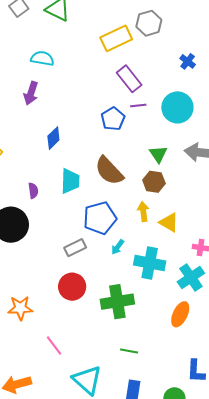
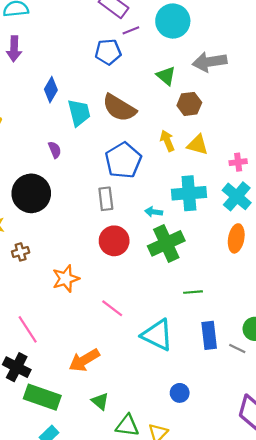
blue pentagon: (113, 119) -> (108, 52), turned -30
cyan trapezoid: (70, 181) -> (79, 113), moved
brown hexagon: (154, 182) -> (189, 104), moved
purple semicircle: (33, 191) -> (55, 150), moved
cyan arrow: (118, 247) -> (154, 212), moved, turned 77
gray rectangle: (75, 248) -> (106, 199), turned -55

